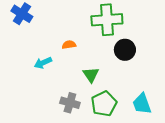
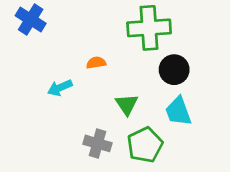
cyan trapezoid: (142, 104) -> (178, 111), moved

